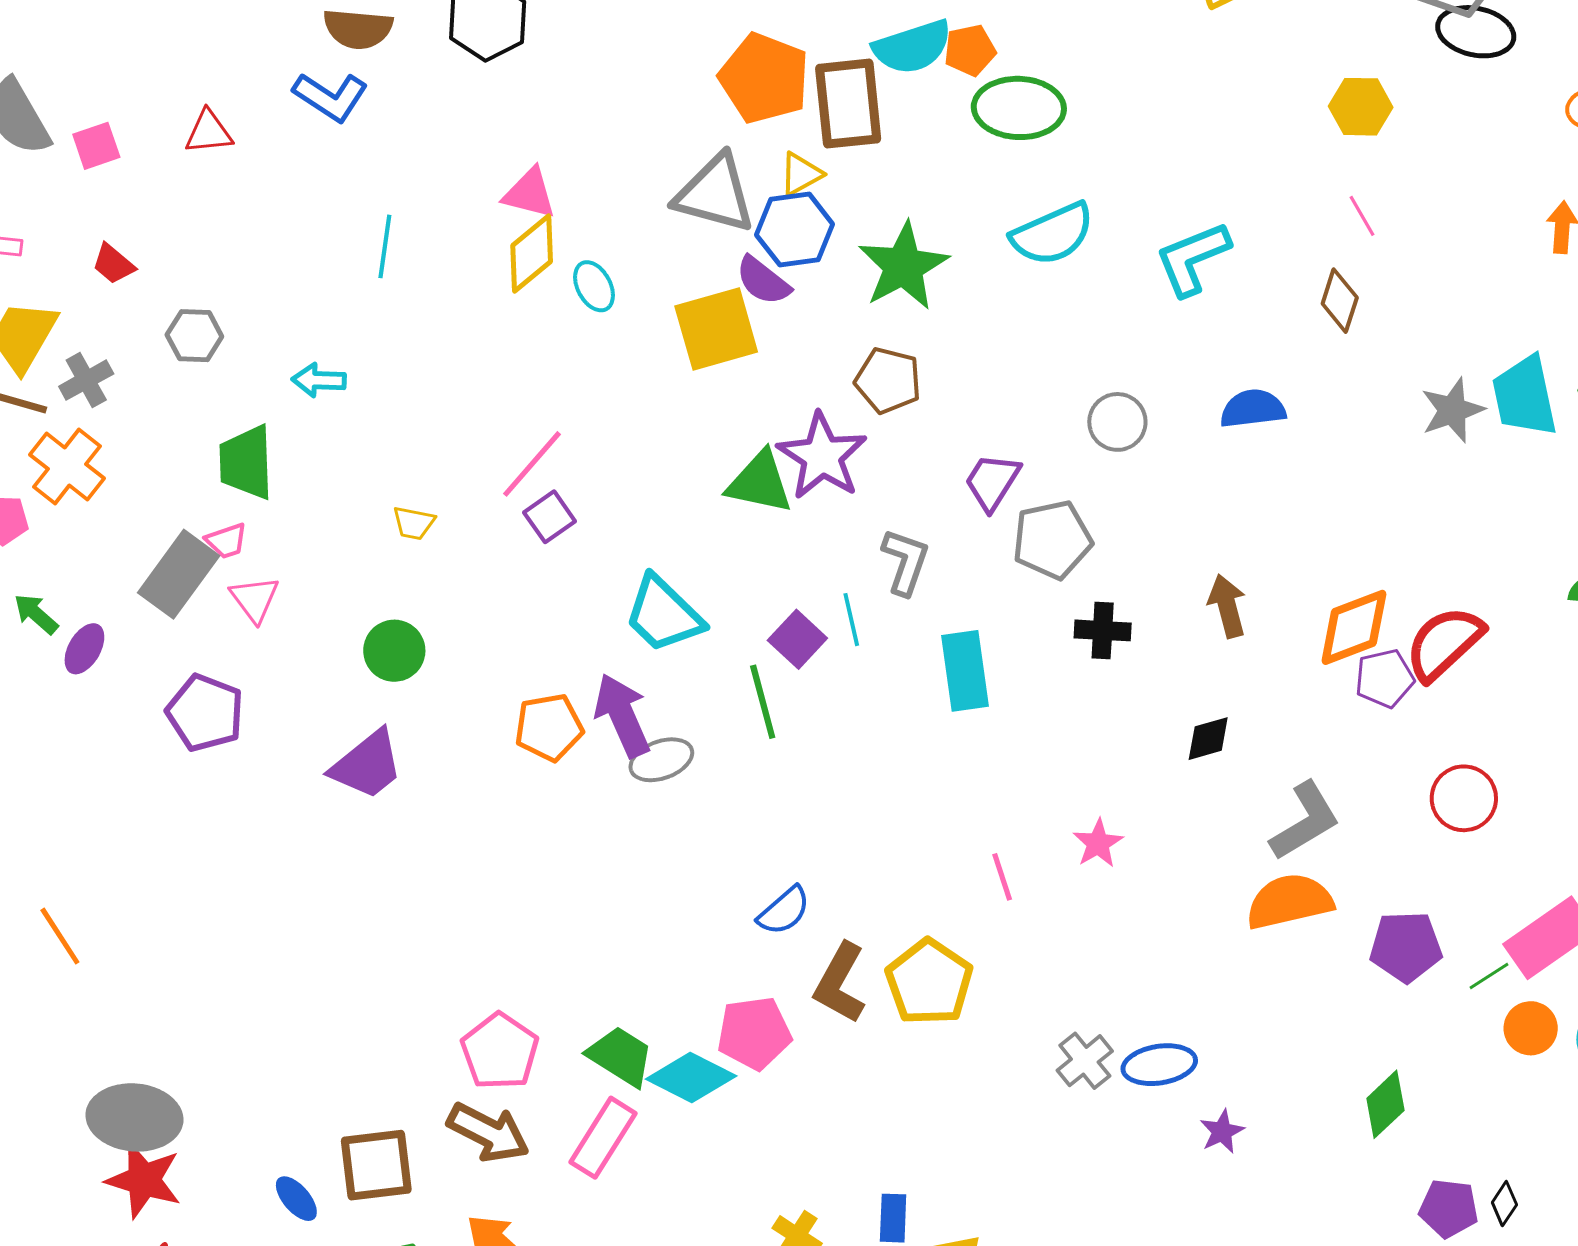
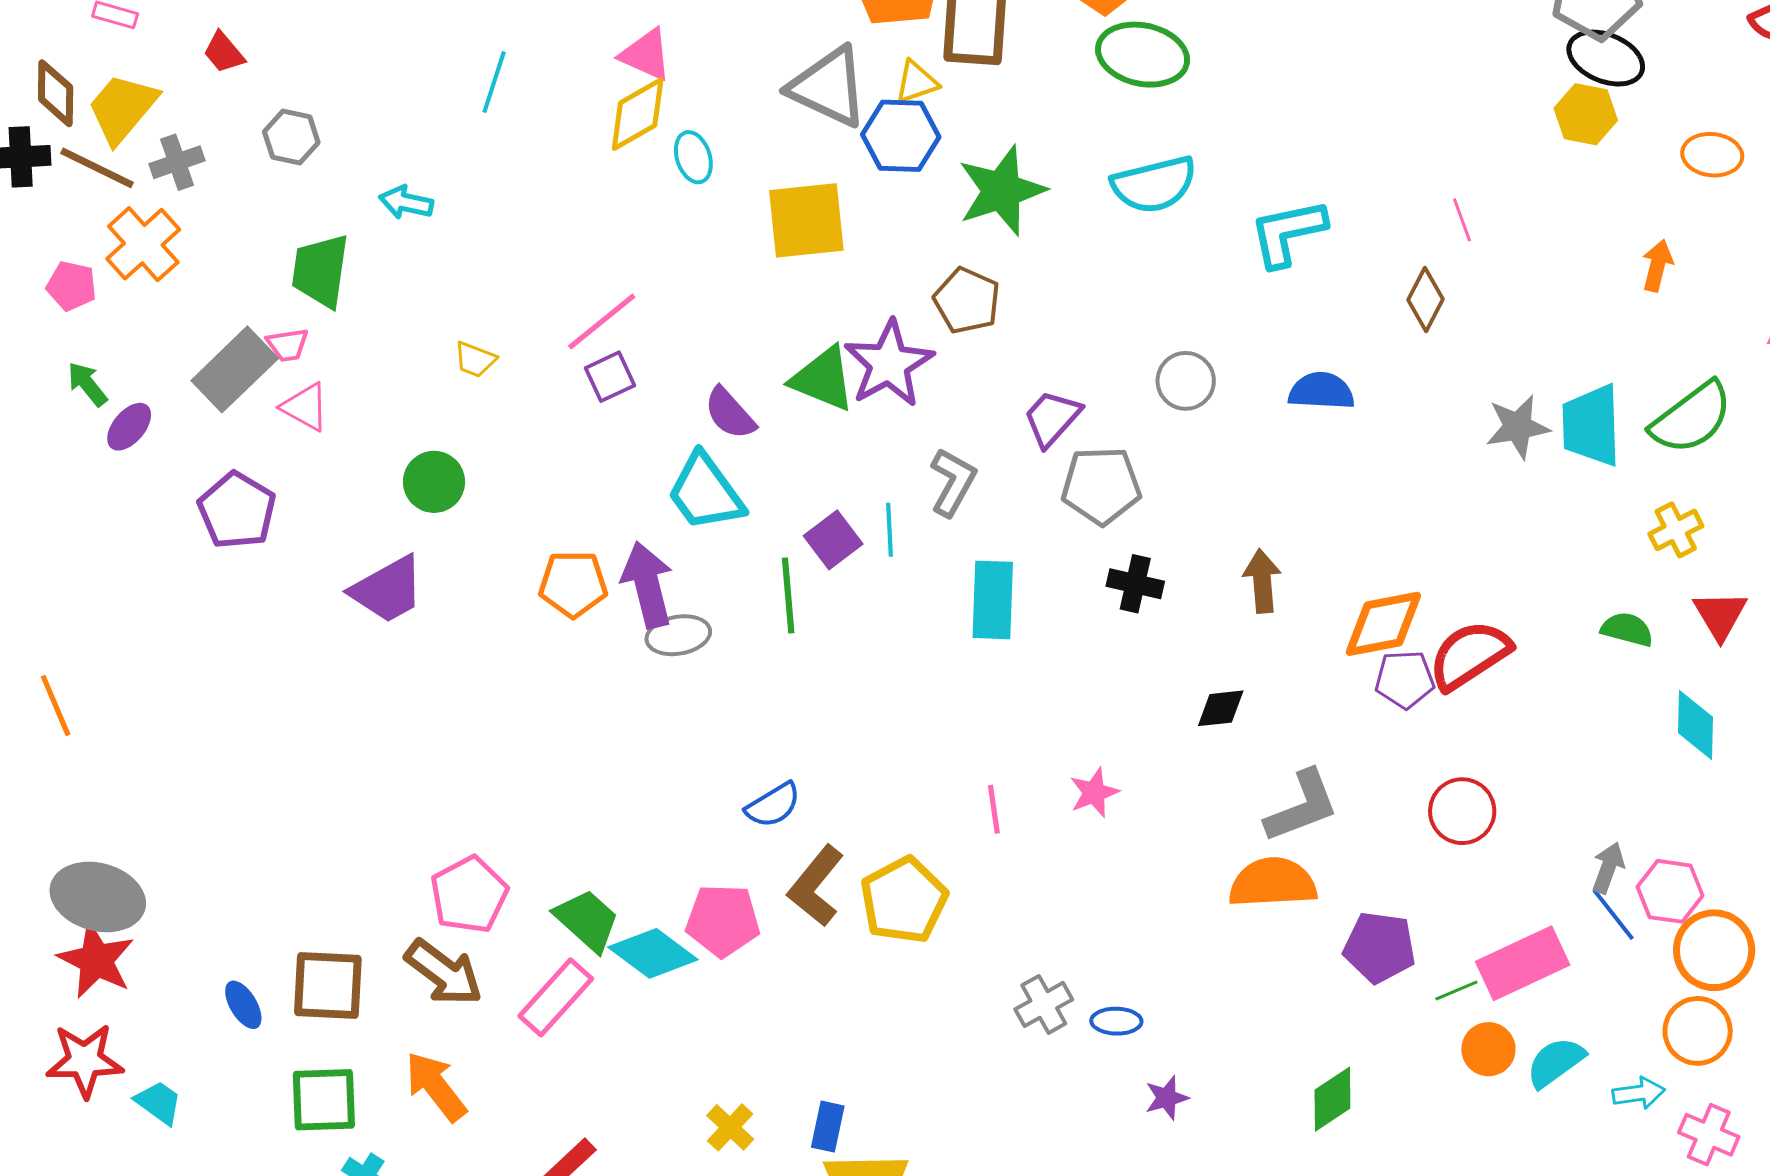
yellow hexagon: (1361, 107) -> (1586, 114), moved
purple semicircle: (763, 281) -> (730, 413), moved
pink triangle: (254, 599) -> (305, 407), turned -34
blue ellipse: (1159, 1065) -> (1116, 1021), size x0.7

